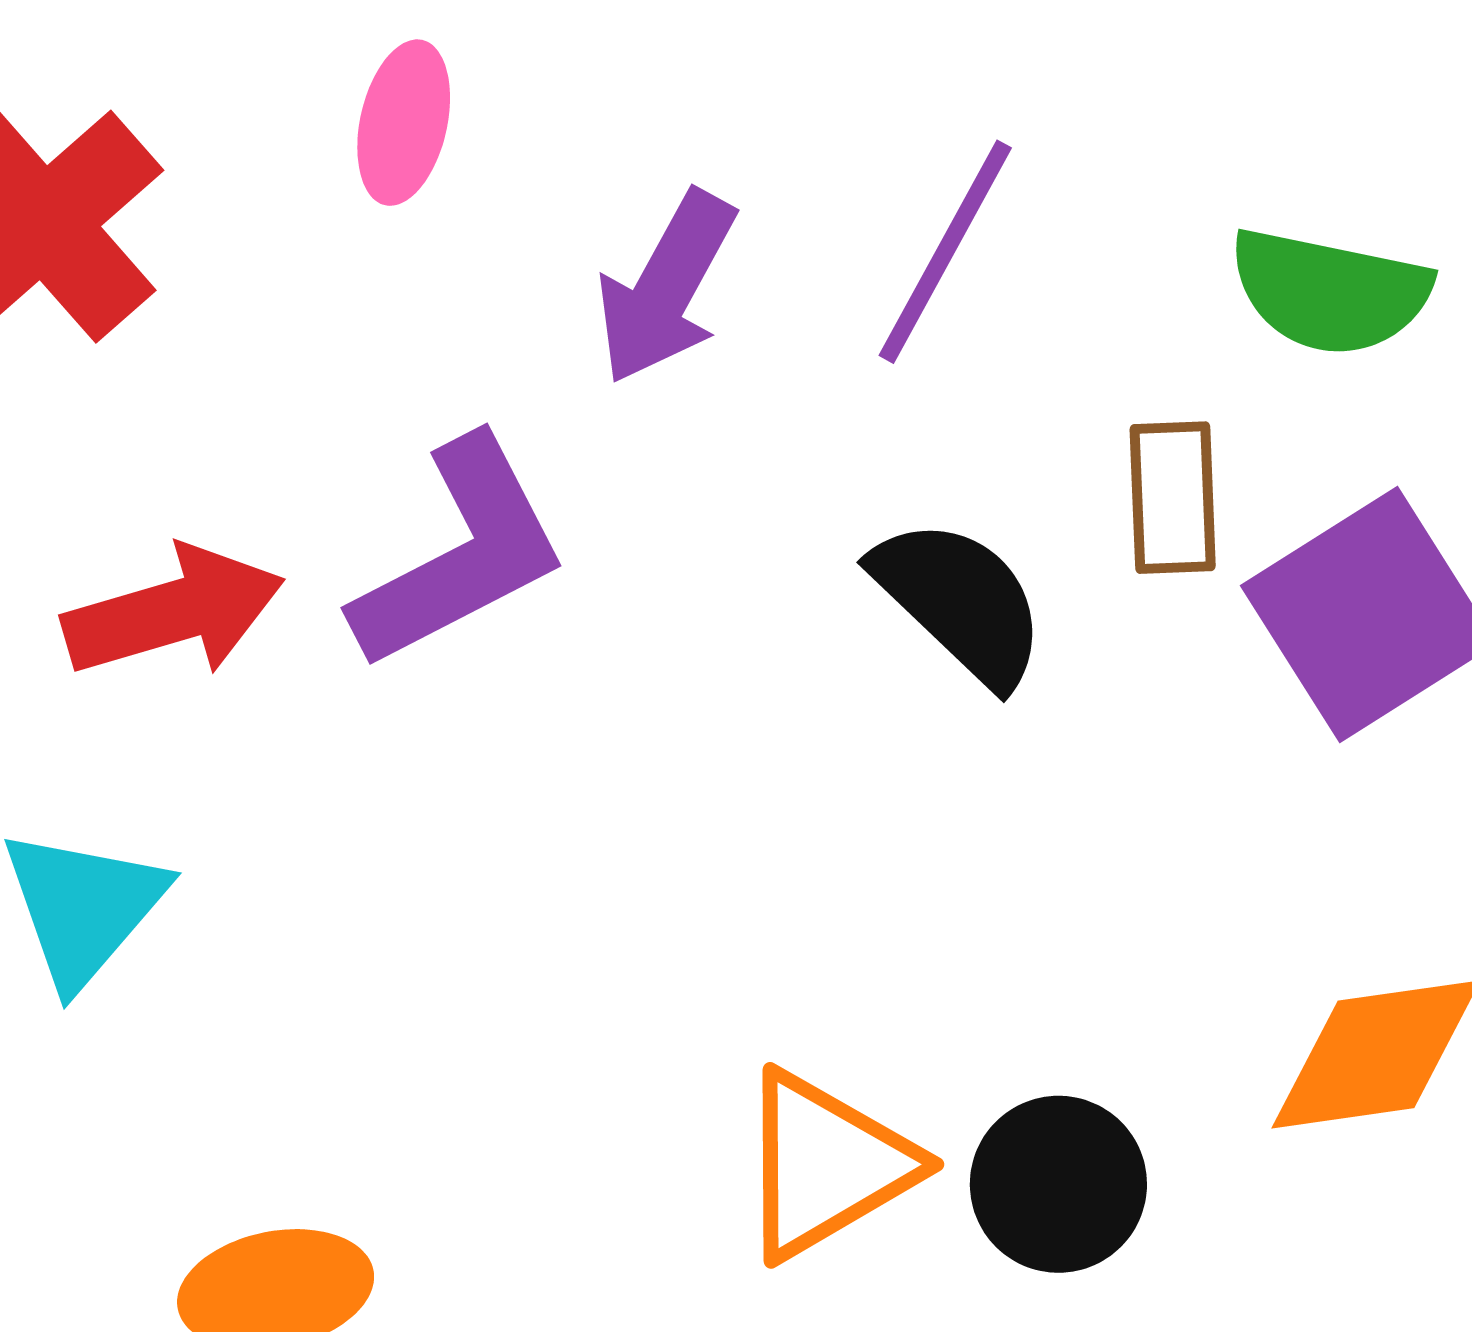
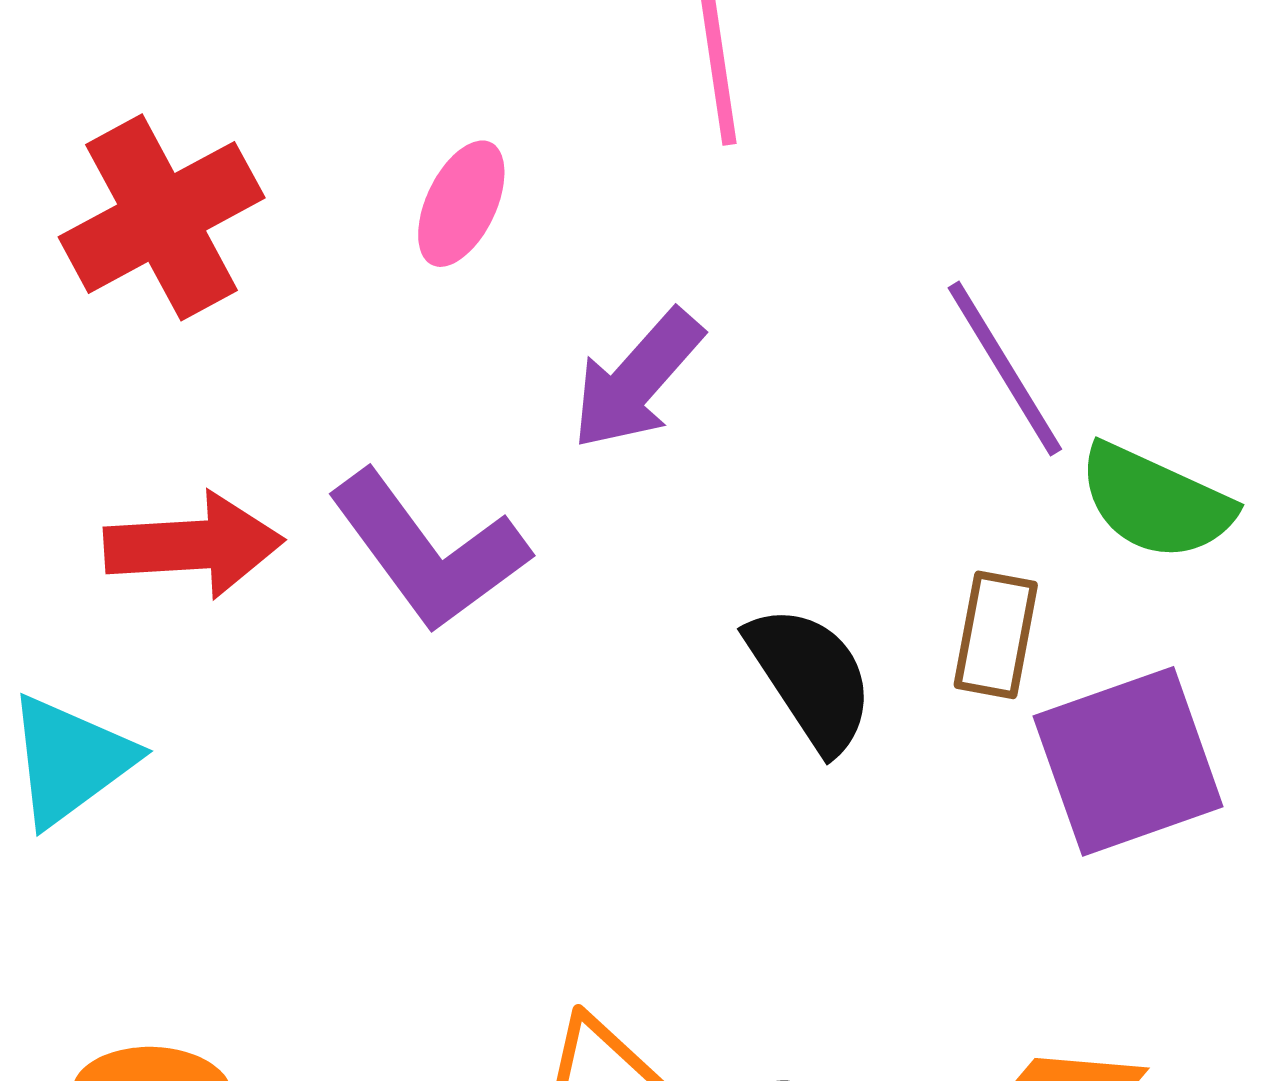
purple line: (945, 252) -> (1005, 368), moved, turned -73
purple L-shape: (460, 554) -> (428, 551), turned 68

